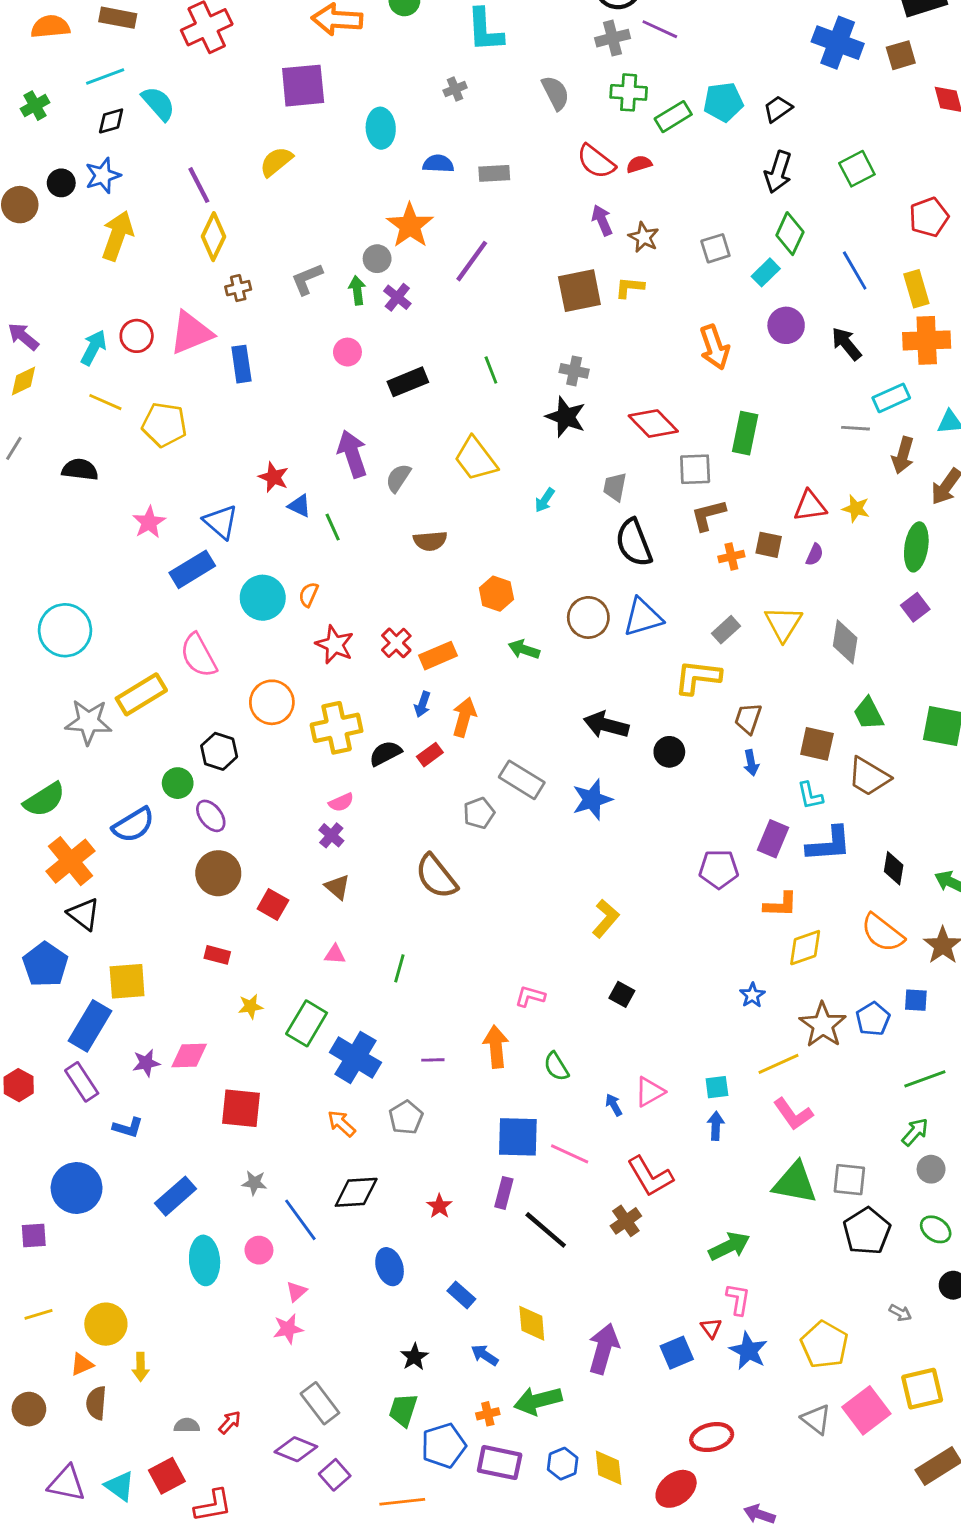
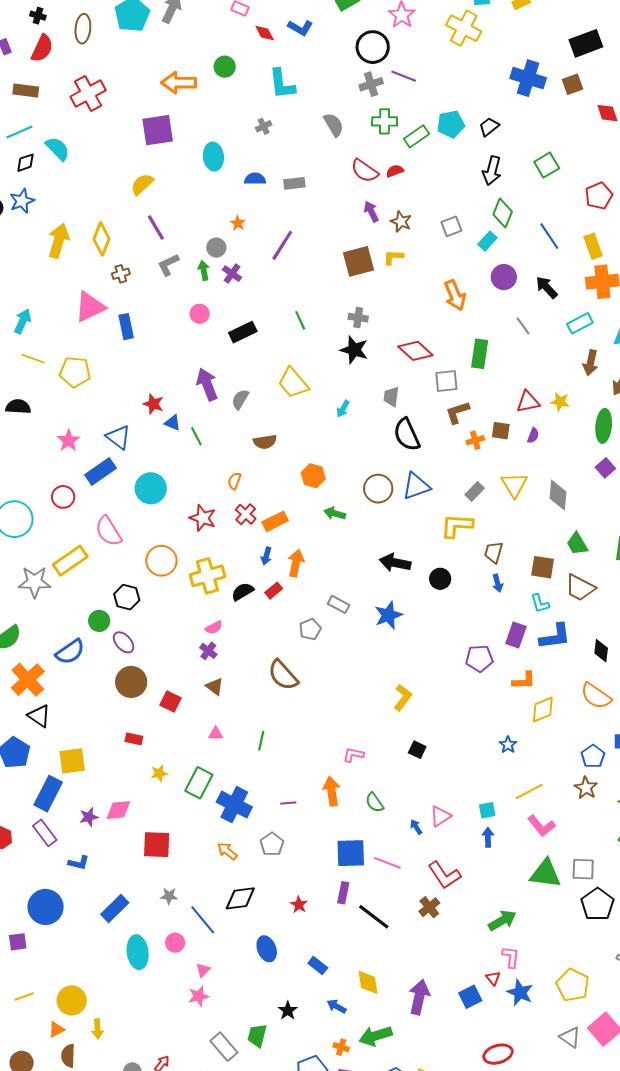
purple line: (199, 185) -> (156, 227), moved
orange star: (410, 226) -> (238, 223), size x0.5
yellow arrow: (117, 236) -> (59, 241), moved
red circle: (137, 336) -> (63, 497), moved
gray line: (855, 428) -> (523, 326), moved, turned 54
orange semicircle: (309, 595) -> (234, 481), moved
gray rectangle: (522, 780) -> (339, 604), size x0.7
brown star: (823, 1025) -> (586, 788), moved, size x0.7
green trapezoid: (403, 1410) -> (257, 1036), moved
orange cross: (488, 1414) -> (341, 1047), turned 35

